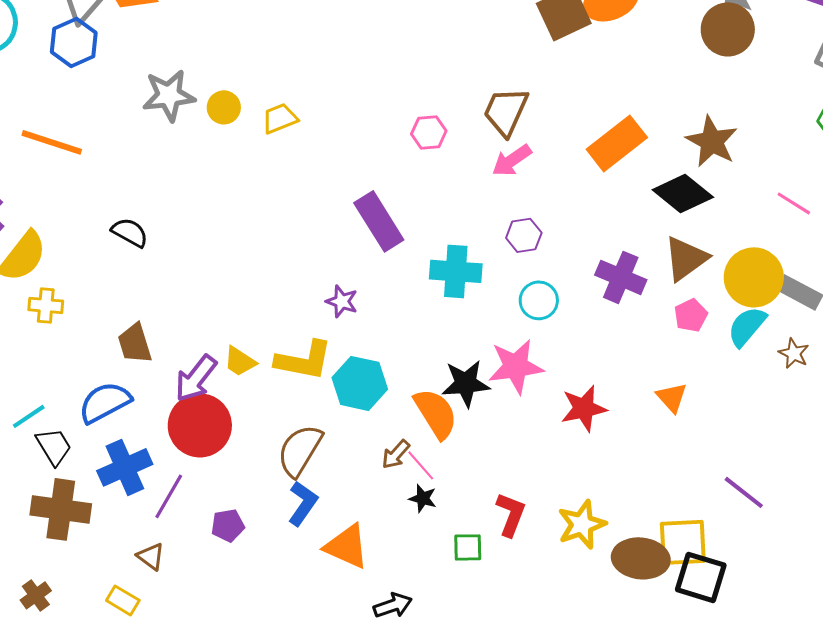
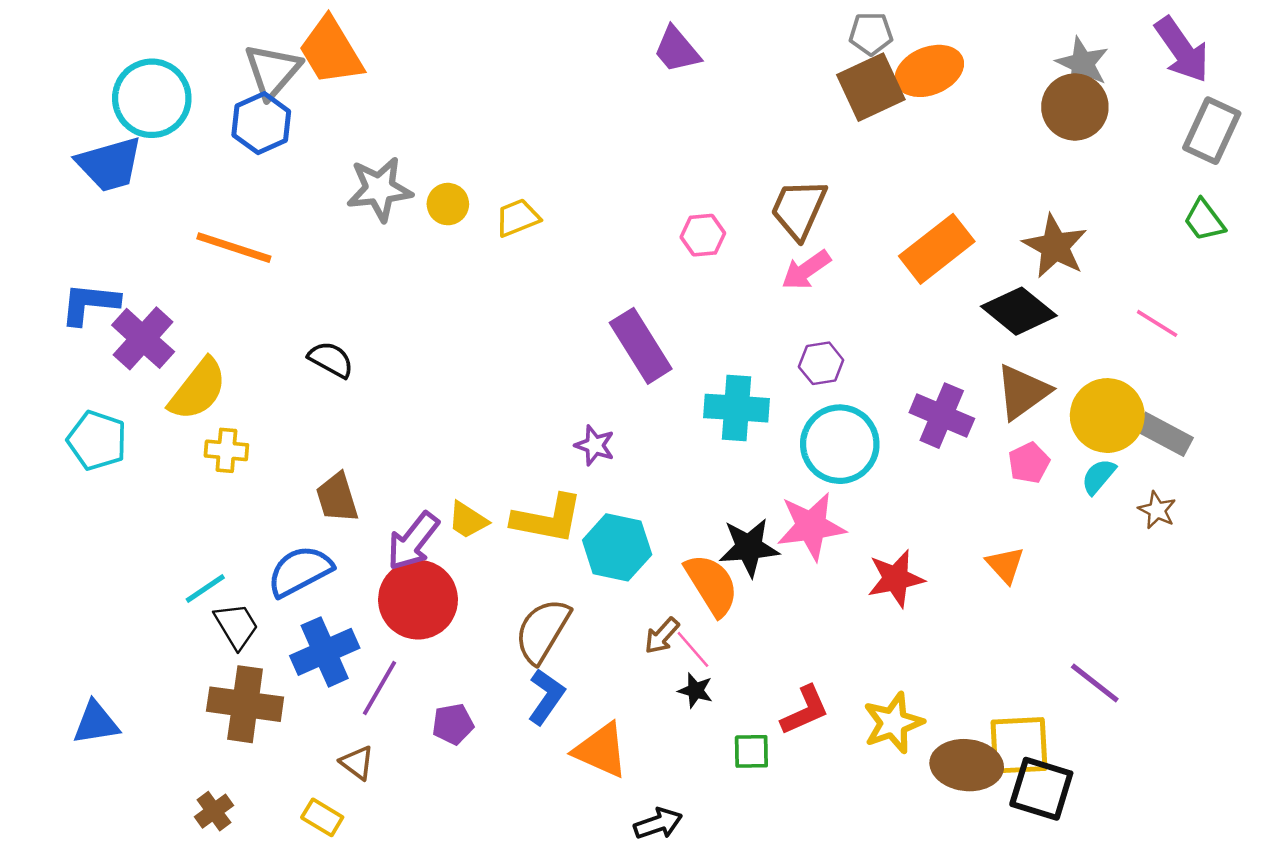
cyan circle: (539, 300) -> (840, 444), size x1.6
cyan semicircle: (747, 326) -> (1099, 476), size x0.7
red L-shape: (511, 514) -> (805, 710), turned 45

